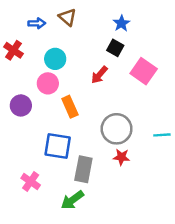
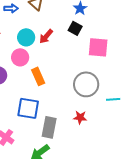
pink square: (144, 71) -> (98, 47), turned -30
red arrow: (99, 75) -> (46, 36), moved
gray circle: (117, 129) -> (86, 84), moved

